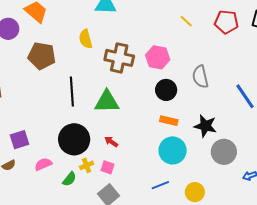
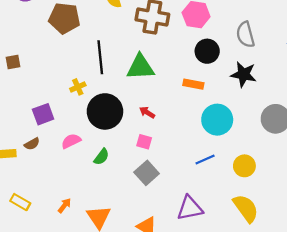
orange rectangle: (169, 121) -> (193, 84), moved
black star: (205, 126) -> (244, 74), moved
yellow cross: (87, 165) -> (78, 87), moved

